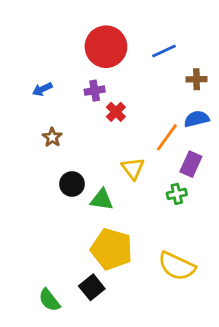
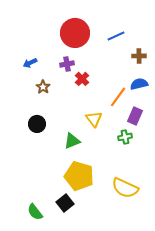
brown star: (52, 137) -> (43, 87), moved
black circle: (72, 184) -> (37, 124), moved
green triangle: (102, 200) -> (72, 141), turned -30

